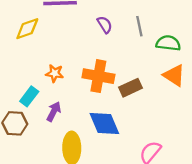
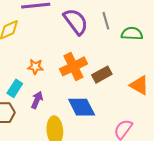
purple semicircle: (105, 25) -> (76, 22), size x1.8
orange triangle: (174, 75) -> (139, 85), moved
orange cross: (98, 76) -> (73, 66), turned -32

